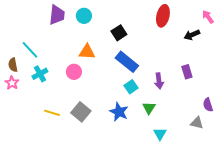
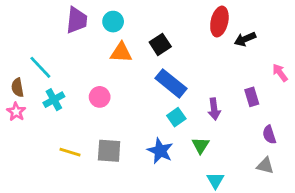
pink arrow: (208, 17) -> (280, 73), moved
black arrow: (192, 35) -> (245, 39), moved
orange triangle: (87, 52) -> (121, 53), moved
purple semicircle: (208, 105) -> (269, 135), moved
gray square: (81, 112) -> (109, 151), turned -36

